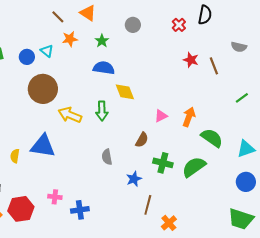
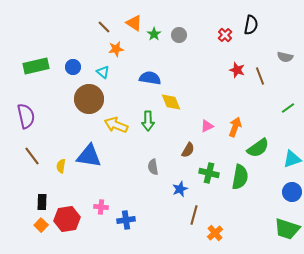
green star: (102, 41) -> (154, 34), moved
cyan triangle: (47, 51) -> (103, 72), moved
green semicircle: (212, 138) -> (258, 148), turned 110
green semicircle: (194, 167) -> (240, 177), turned 135

